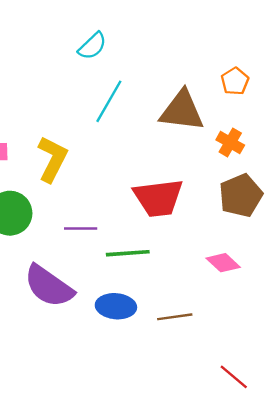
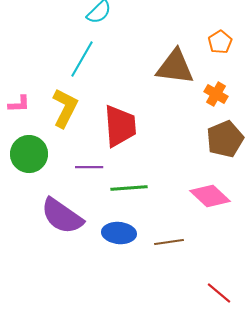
cyan line: (109, 101) -> (82, 59), moved
red trapezoid: (158, 198) -> (120, 126), moved, turned -87
pink diamond: (223, 263) -> (210, 196), size x1.4

